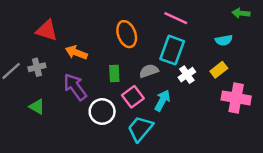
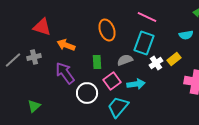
yellow rectangle: (219, 70) -> (174, 59), moved
cyan arrow: (162, 100) -> (136, 84), turned 54
green triangle: (37, 107) -> (34, 106), moved, turned 48

